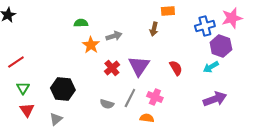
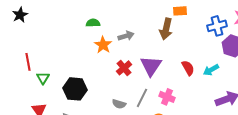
brown arrow: (154, 29) -> (166, 29), size x1.5
red line: (16, 62) -> (28, 62), turned -66
cyan arrow: (211, 67) -> (211, 70), moved
green triangle: (23, 88) -> (43, 78), moved

